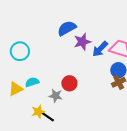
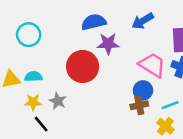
blue arrow: (100, 49) -> (143, 21), moved
red circle: (69, 83) -> (83, 66), moved, size x1.6
yellow star: (38, 112) -> (33, 102), moved

